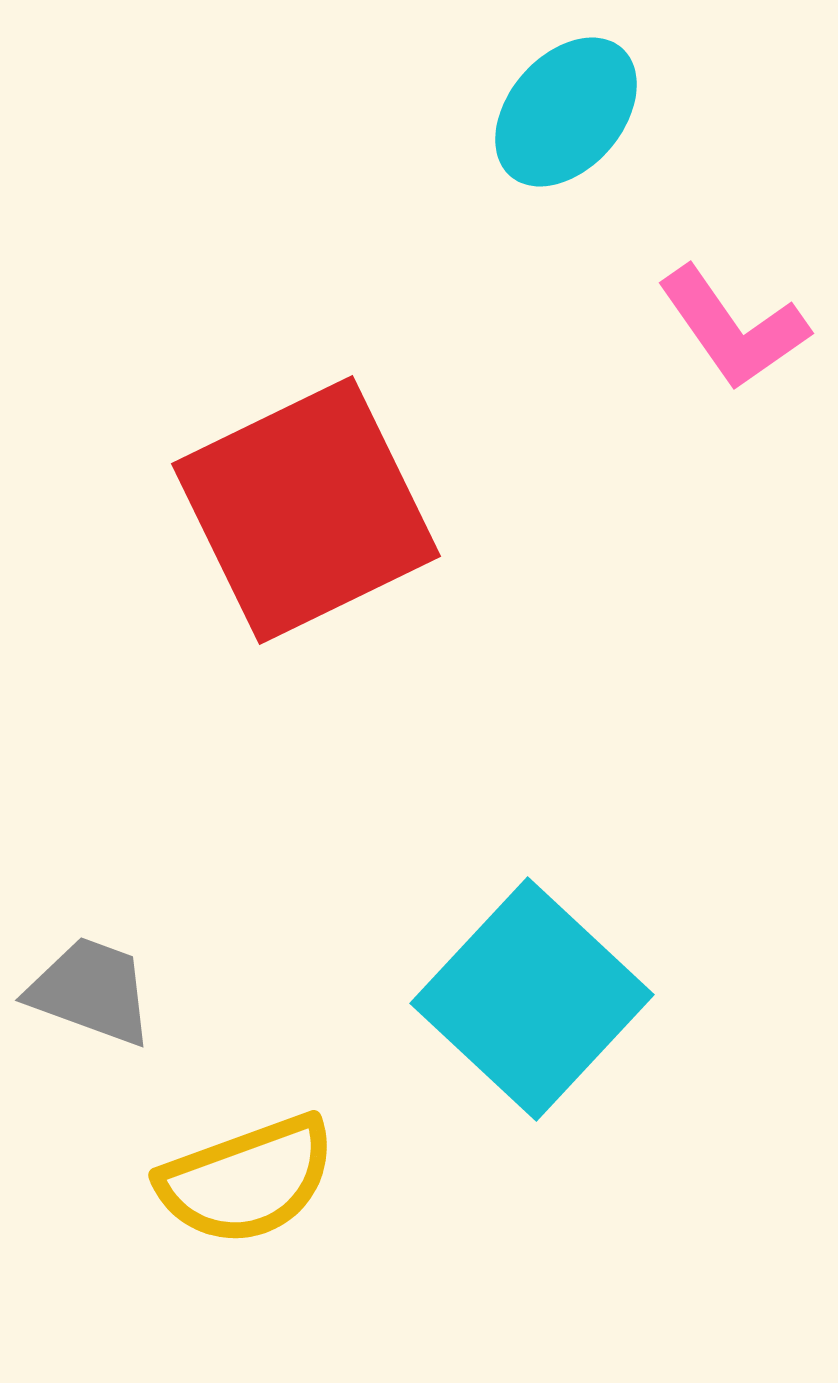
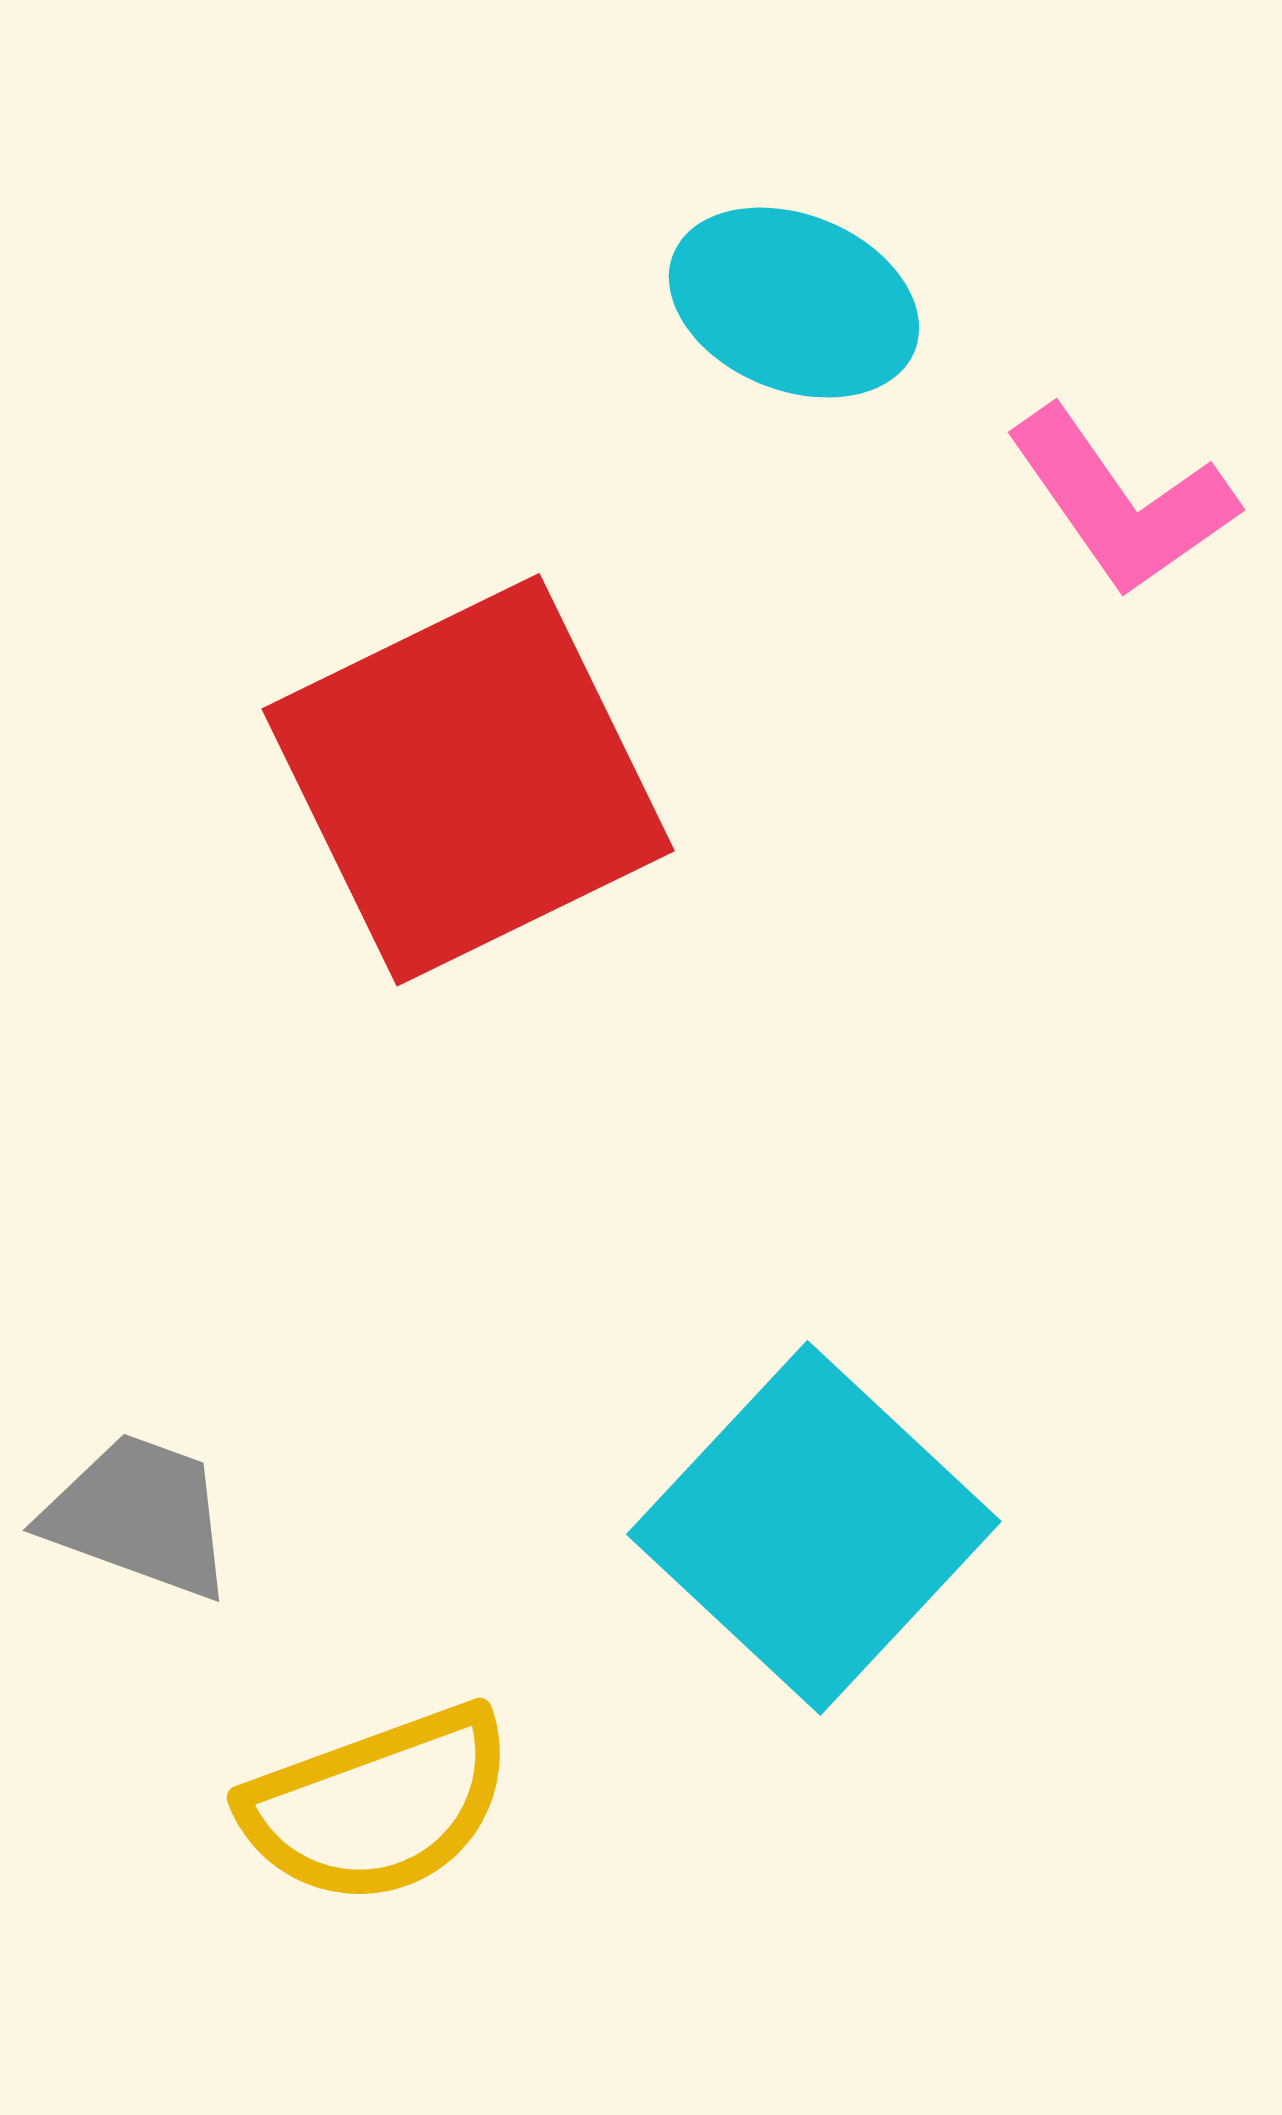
cyan ellipse: (566, 112) -> (794, 303), moved, turned 71

